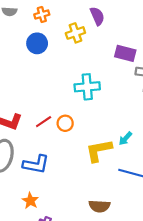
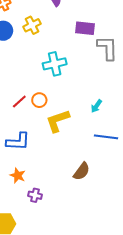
yellow cross: (75, 33) -> (32, 25), moved
yellow L-shape: (99, 150) -> (58, 121), moved
brown semicircle: (99, 206) -> (82, 171), turned -48

